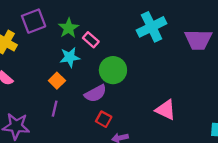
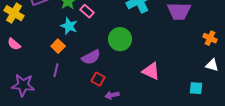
cyan star: (70, 57) -> (69, 26), turned 30
green circle: (113, 70) -> (120, 39), moved

